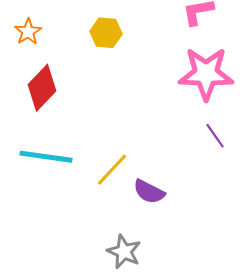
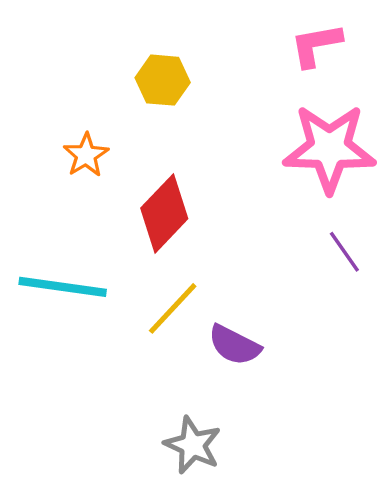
orange star: (28, 32) -> (86, 155), moved
red diamond: (42, 88) -> (164, 213), moved

